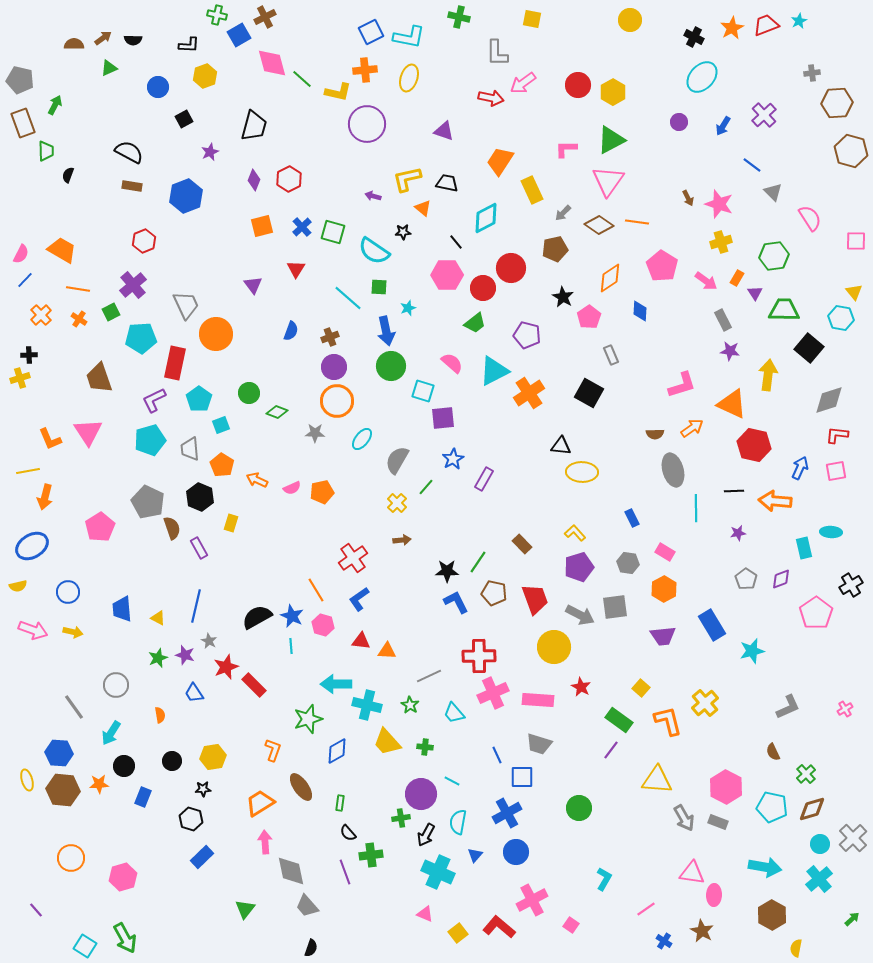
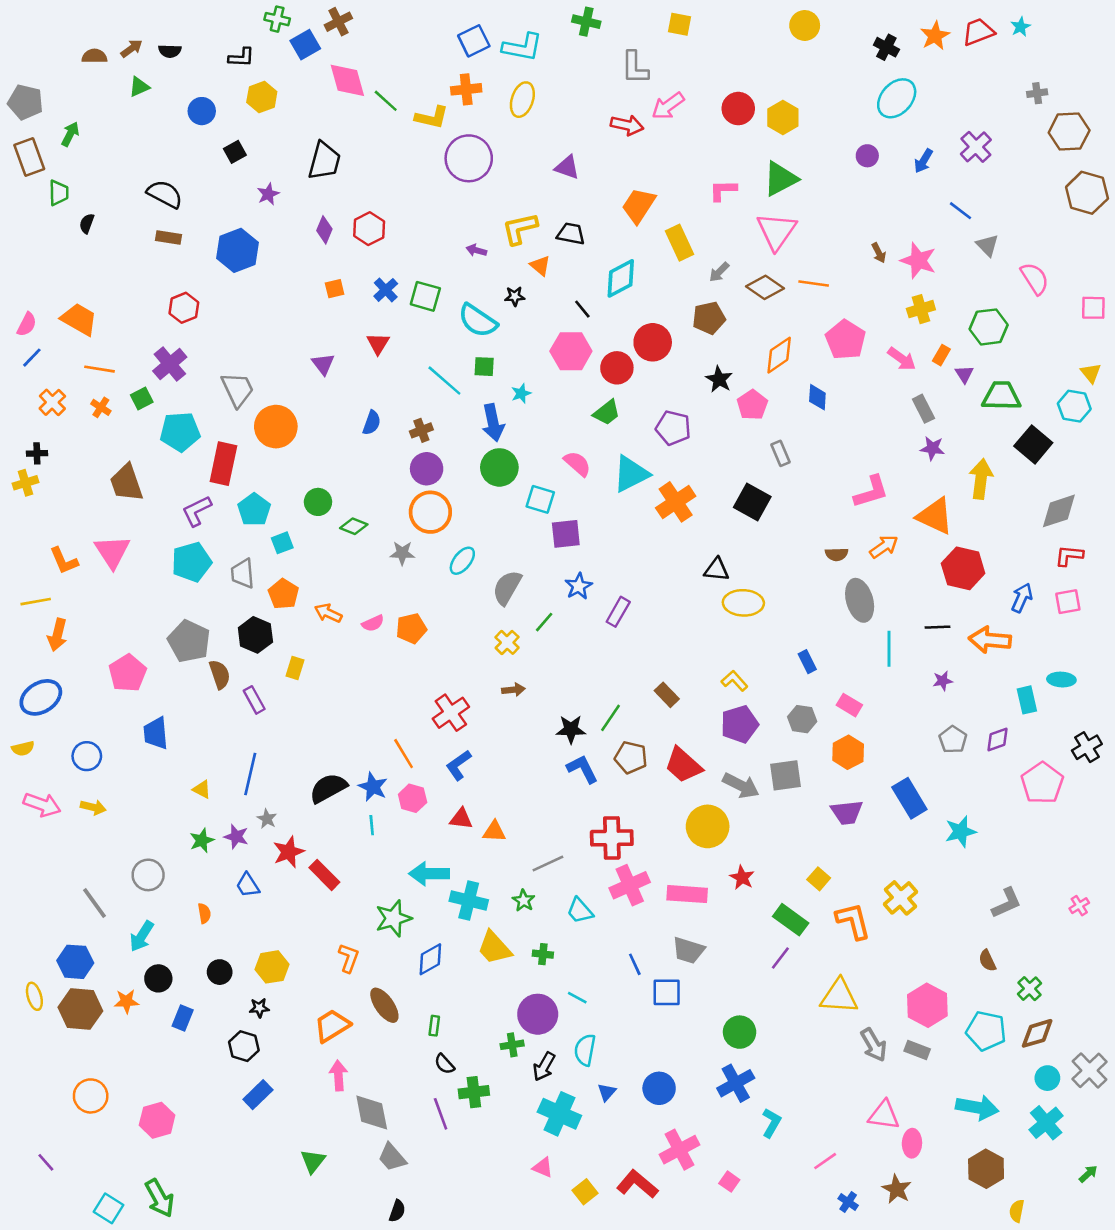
orange square: (262, 226) -> (335, 289), size x0.7
red trapezoid: (535, 599) -> (683, 765), turned 152
blue trapezoid: (122, 609) -> (156, 733), moved
blue cross: (507, 813) -> (736, 1083), moved

